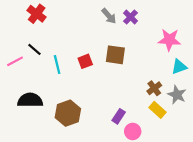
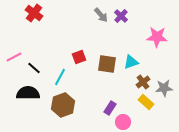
black line: (34, 49) -> (34, 68), moved
brown square: (115, 55) -> (107, 64), moved
cyan line: (57, 65) -> (60, 77), moved, turned 42
cyan triangle: (179, 67) -> (131, 62), moved
gray star: (177, 95) -> (164, 88), turned -30

